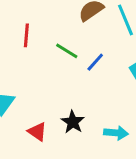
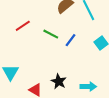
red line: (26, 35) -> (23, 26), turned 56

